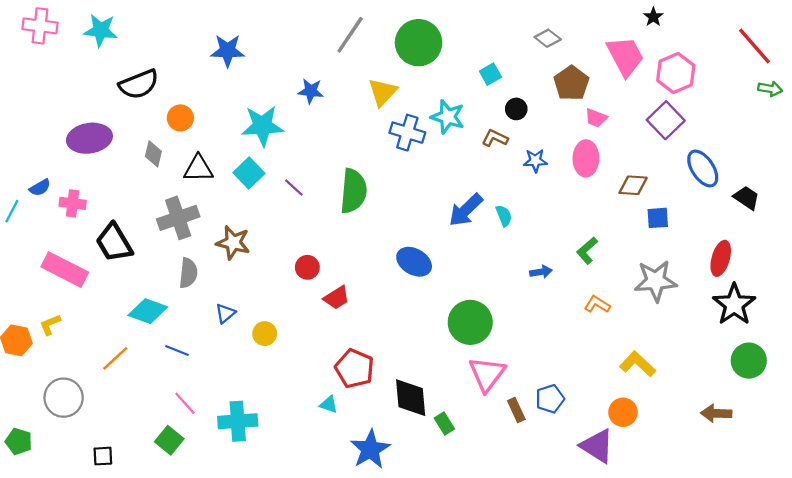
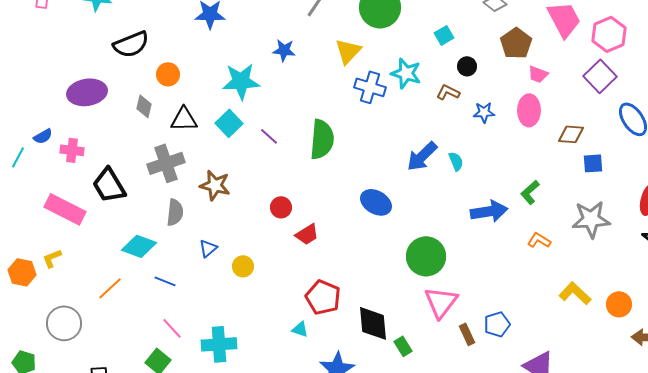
blue arrow: (541, 272) -> (489, 211), size x1.8
orange circle: (623, 412) -> (619, 304), moved

